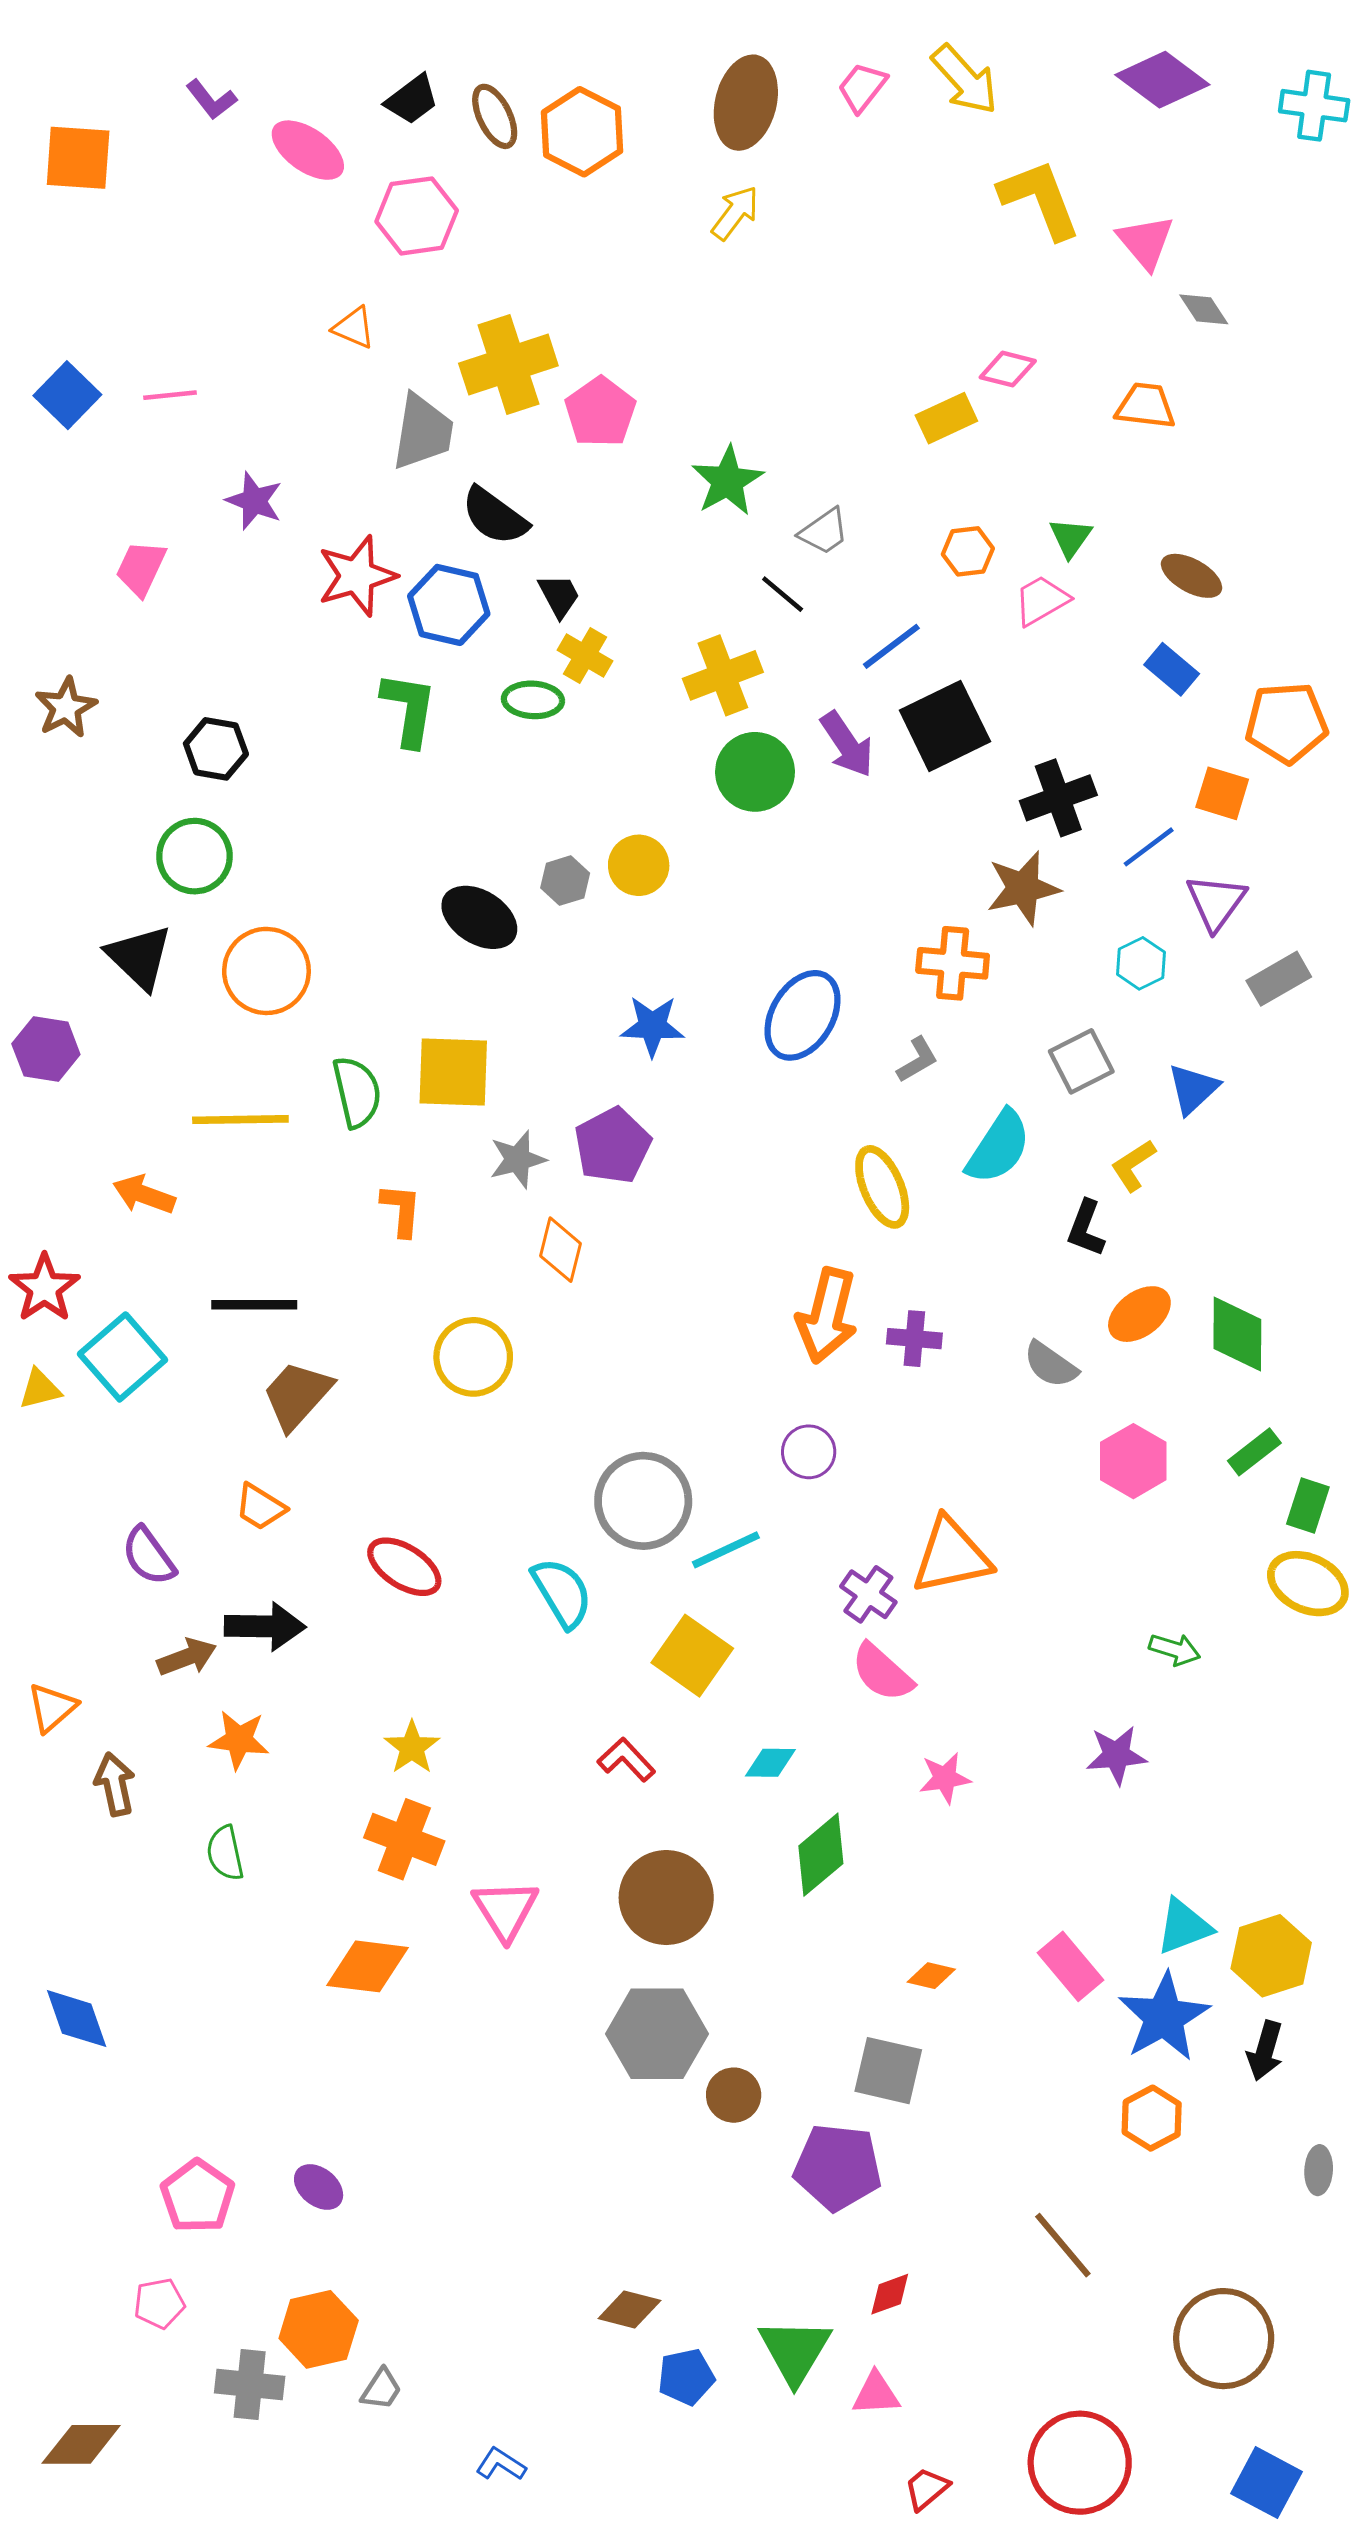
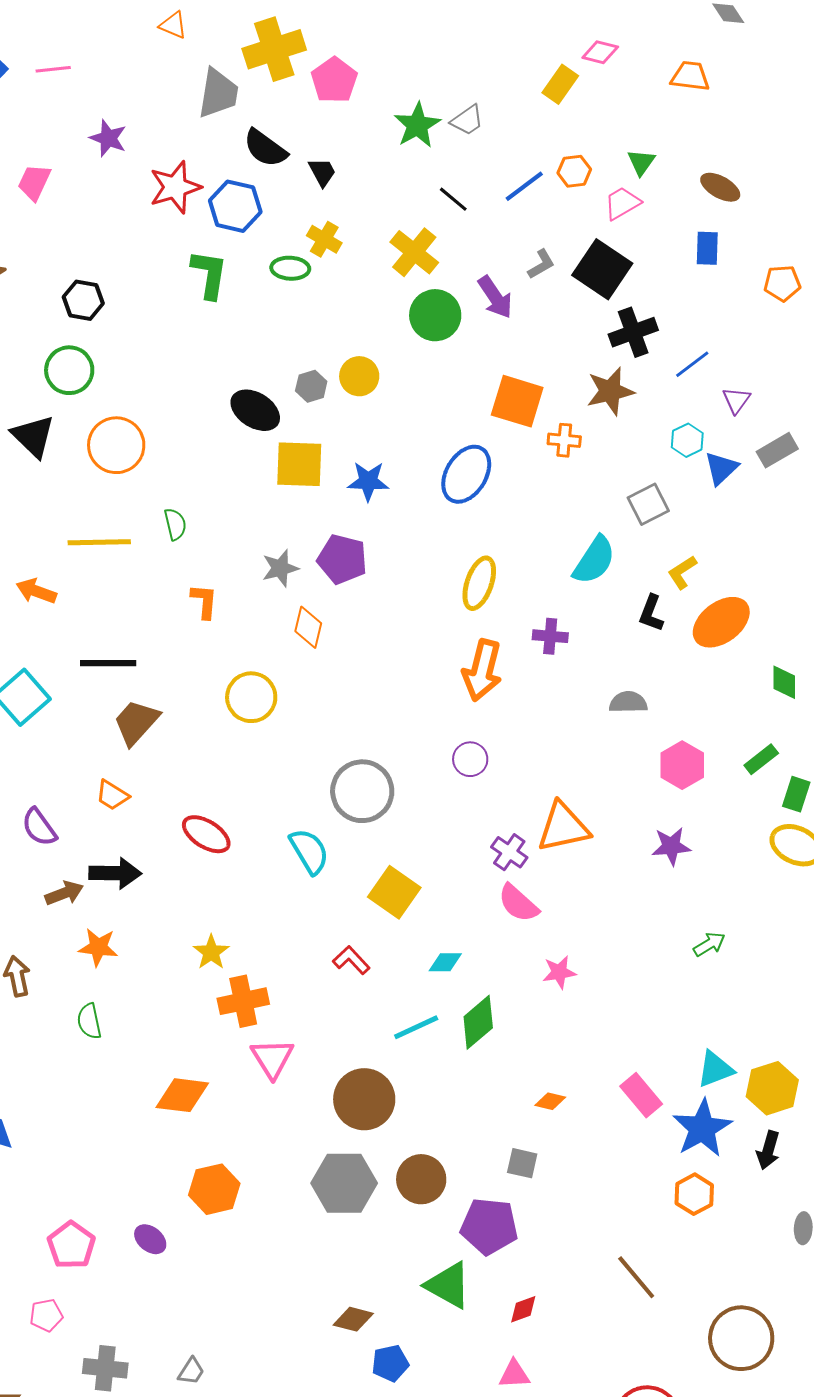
yellow rectangle: (946, 418) -> (560, 84), turned -30
gray trapezoid: (824, 531) -> (467, 120), moved
black trapezoid: (559, 596) -> (322, 172), moved
blue line: (891, 646) -> (524, 186), moved
blue rectangle: (1172, 669) -> (707, 248), turned 52
yellow cross: (723, 675) -> (414, 252), turned -30
orange pentagon: (1286, 723) -> (782, 283), size x0.7
black square: (945, 726) -> (602, 269), moved, turned -30
orange square: (1222, 793) -> (517, 401), moved, size x1.5
purple triangle: (1216, 902) -> (736, 400), size x0.7
orange cross: (953, 963) -> (564, 440), size x0.7
gray L-shape: (917, 1060) -> (541, 264), moved
yellow square: (453, 1072) -> (299, 464), moved
blue triangle: (1193, 1089) -> (721, 468), moved
green semicircle: (357, 1092) -> (175, 524), size x0.7
purple pentagon: (613, 1146) -> (342, 559), turned -30
yellow ellipse: (882, 1187) -> (479, 583), moved, turned 42
orange ellipse: (1139, 1314) -> (721, 622), moved, size x1.4
green diamond: (1237, 1334) -> (784, 682), moved, size x0.7
purple cross: (914, 1339) -> (550, 636), moved
gray semicircle: (1051, 1365) -> (628, 702), turned 144
cyan line: (726, 1550) -> (416, 1027), moved
green arrow: (1175, 1649) -> (709, 944), moved, turned -48
purple star: (1116, 1755) -> (671, 846), moved
orange cross: (404, 1839) -> (243, 1001), moved, turned -33
brown circle: (666, 1898) -> (364, 1099), moved
gray hexagon: (657, 2034) -> (344, 1183), moved
gray square: (888, 2071) -> (522, 1163), size x0.7
brown circle: (734, 2095) -> (421, 1179), size x1.4
orange hexagon: (319, 2329) -> (214, 1189), moved
green triangle: (795, 2351) -> (448, 1285), moved, turned -32

